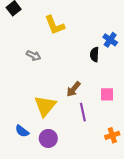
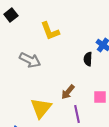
gray arrow: (34, 56) -> (30, 60), size x1.5

